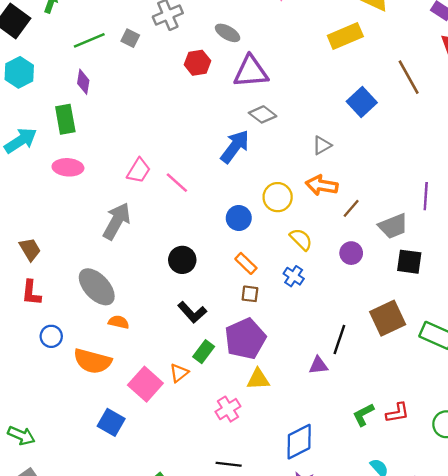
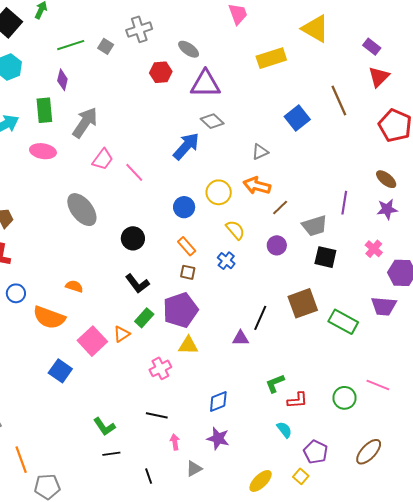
yellow rectangle: (345, 36) -> (271, 58), moved
gray arrow: (117, 221) -> (85, 123), moved
gray ellipse: (97, 287) -> (82, 210), moved
red L-shape: (397, 413) -> (297, 400), moved
blue diamond: (299, 442) -> (218, 401), size x0.7

